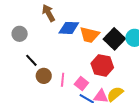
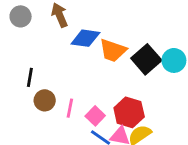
gray circle: (20, 34) -> (21, 16), moved
black line: (31, 60) -> (30, 77), turned 48
red hexagon: (102, 65) -> (129, 112), moved

